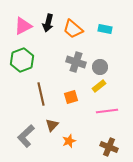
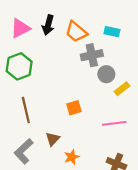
gray cross: (76, 62) -> (92, 55), moved, turned -30
yellow rectangle: (99, 86) -> (122, 89), moved
brown line: (41, 94) -> (26, 110), moved

